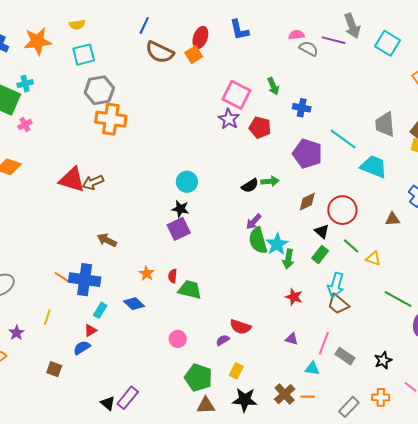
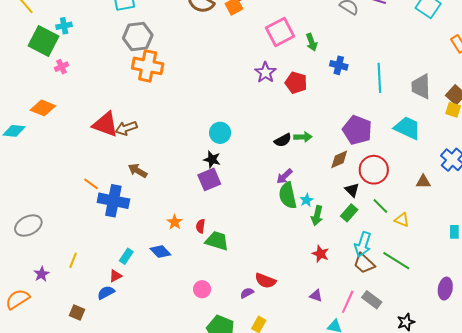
pink square: (236, 95) -> (280, 32), moved, turned 32
cyan line: (343, 139) -> (379, 78), moved, turned 48
purple pentagon: (307, 154) -> (357, 130), moved
brown arrow: (107, 240) -> (138, 171), moved
cyan star: (277, 244) -> (307, 200), size x0.6
orange line: (62, 277) -> (91, 184), moved
blue cross: (85, 280) -> (113, 201), moved
green line: (398, 299) -> (396, 261), moved
gray rectangle: (345, 356) -> (372, 300), moved

